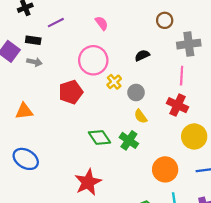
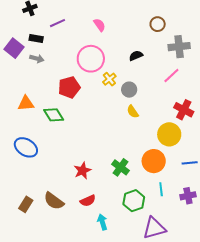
pink line: (182, 76) -> (171, 75), turned 42
red cross: (178, 105) -> (184, 110), moved
yellow circle: (194, 136) -> (169, 134), moved
green diamond: (99, 137) -> (54, 115), moved
green cross: (129, 140) -> (121, 167), moved
red star: (88, 182) -> (82, 171), size x0.7

